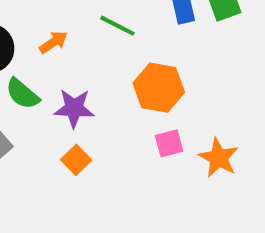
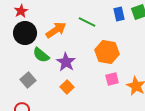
orange arrow: (53, 42) -> (56, 30), size x1.5
purple star: (74, 108) -> (66, 62), turned 30

